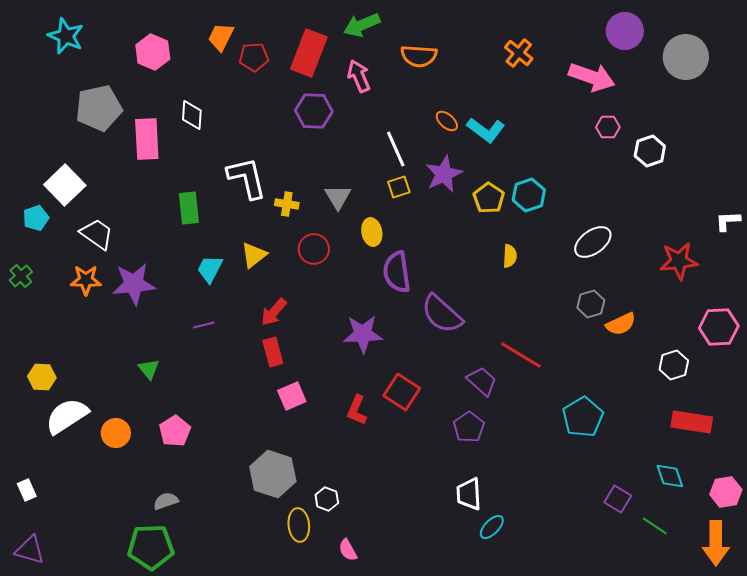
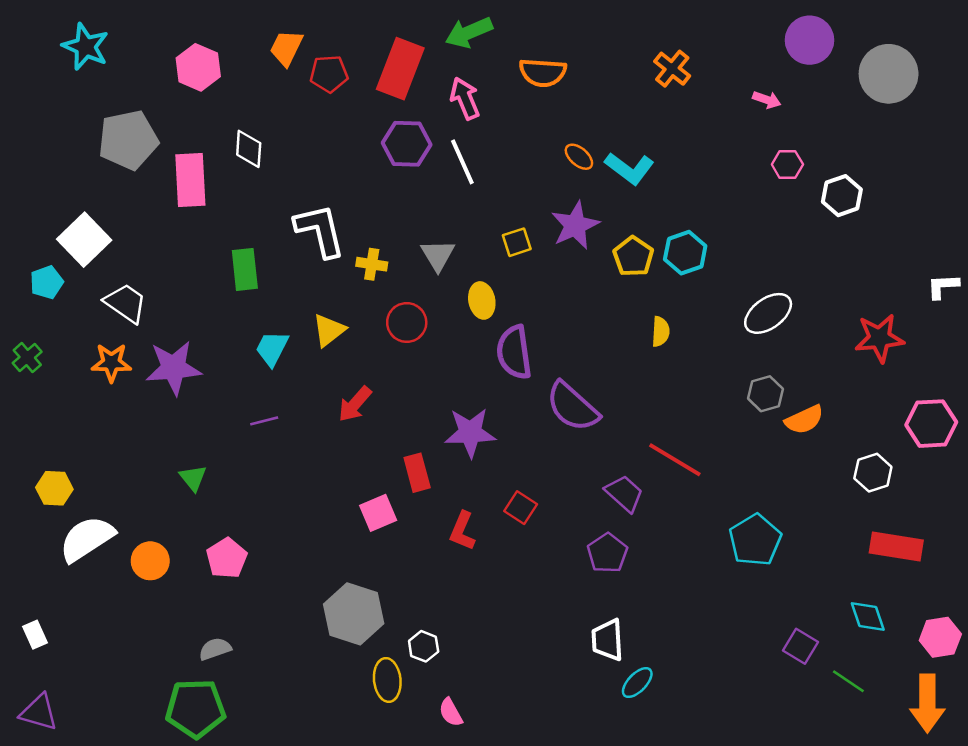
pink arrow: (592, 77) -> (767, 100), size x0.5
white line: (396, 149) -> (462, 162), moved
red rectangle: (273, 352) -> (417, 473), moved
red square: (402, 392) -> (521, 508), size x0.7

